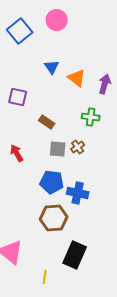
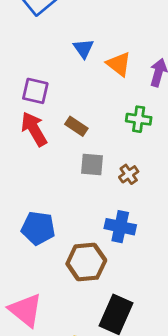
brown cross: (78, 147) -> (129, 174), moved
red arrow: (17, 153) -> (34, 129), moved, size x1.4
blue pentagon: (52, 182) -> (38, 228), moved

